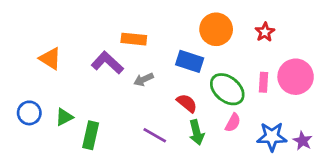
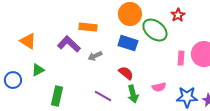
orange circle: (216, 29) -> (130, 14), moved
red star: (265, 32) -> (178, 15), moved
green ellipse: (227, 89) -> (155, 30), moved
green triangle: (64, 117) -> (38, 70), moved
pink semicircle: (233, 123) -> (159, 87), turned 48

